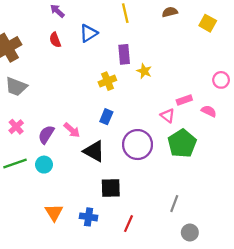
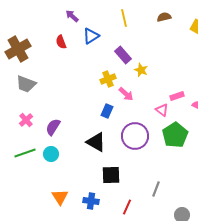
purple arrow: (57, 11) -> (72, 16), moved
purple rectangle: (124, 54) -> (123, 55), turned -36
pink arrow: (72, 130) -> (126, 94), moved
gray line: (174, 204) -> (156, 189), moved

